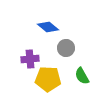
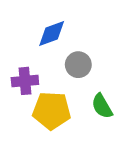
blue diamond: (48, 27) -> (52, 34), turned -60

